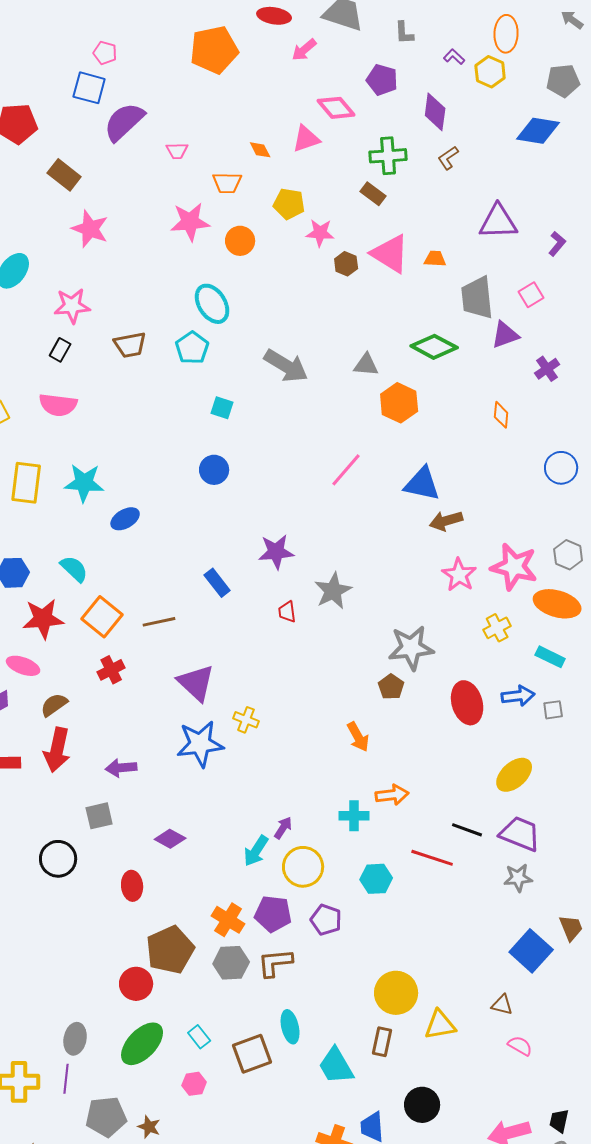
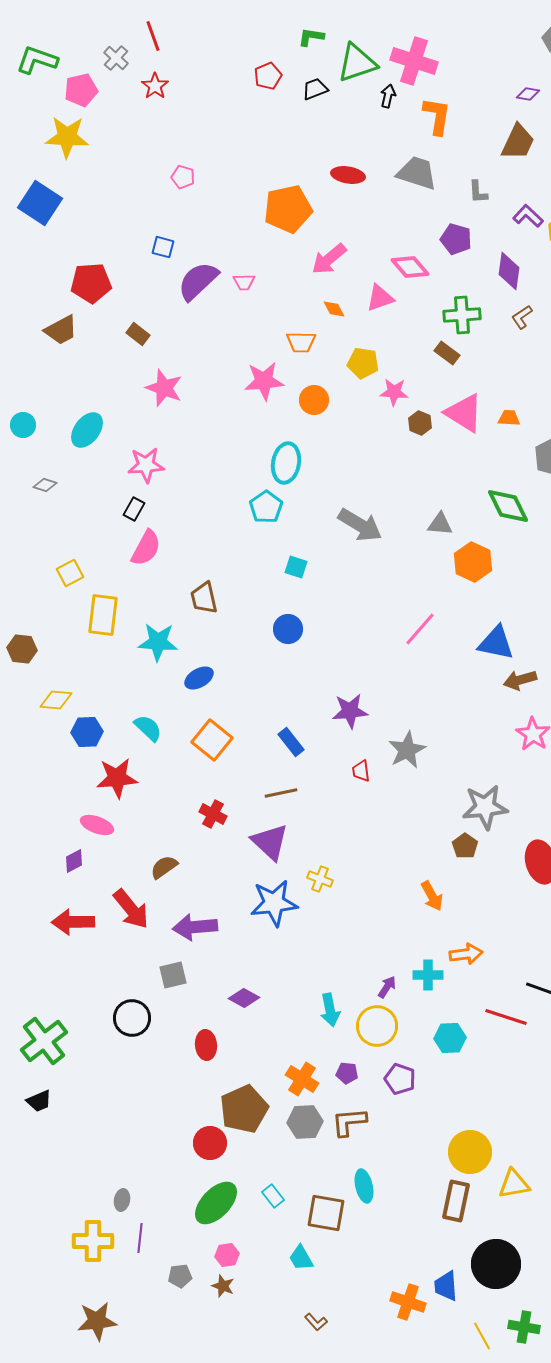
pink arrow: (304, 50) -> (329, 259), moved, size x1.4
pink pentagon: (105, 53) -> (183, 177), moved
purple L-shape: (454, 57) -> (528, 216), size x1.4
blue square: (89, 88) -> (163, 247), size x0.7
pink trapezoid: (177, 151) -> (244, 282), moved
brown rectangle: (64, 175) -> (138, 334), size x0.7
cyan ellipse: (212, 304) -> (286, 463), turned 42
brown trapezoid: (130, 345) -> (204, 598), moved, turned 88
green diamond: (434, 347) -> (508, 506), turned 36
pink semicircle: (58, 405) -> (146, 548), moved, turned -69
yellow rectangle: (26, 483) -> (103, 615), moved
orange square: (102, 617) -> (212, 740), moved
brown line: (159, 622) -> (281, 793), moved
red cross: (111, 670) -> (213, 814), moved, turned -36
brown semicircle: (54, 705) -> (164, 867), moved
red arrow: (57, 750) -> (131, 909), turned -51
purple arrow: (121, 768) -> (195, 927), size x1.4
purple arrow: (283, 828) -> (387, 987), moved
cyan arrow: (256, 851) -> (330, 1010), turned -44
purple pentagon: (273, 914) -> (347, 1073), size x0.6
gray ellipse: (75, 1039) -> (122, 1200), moved, size x0.7
brown rectangle: (382, 1042) -> (456, 1201), size x1.4
brown square: (252, 1054) -> (326, 1213), turned 30
cyan trapezoid: (336, 1066) -> (301, 1258), moved, size x0.7
pink hexagon: (194, 1084) -> (227, 1255), moved
black circle: (422, 1105) -> (496, 1264), size x1.4
gray pentagon: (106, 1117) -> (180, 1276), size x0.6

